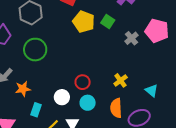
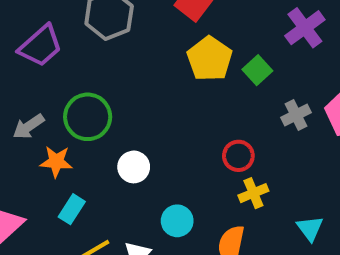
green circle: (35, 50) -> (88, 117), moved
red circle: (83, 82) -> (238, 156), moved
white circle: (62, 97) -> (134, 167), moved

